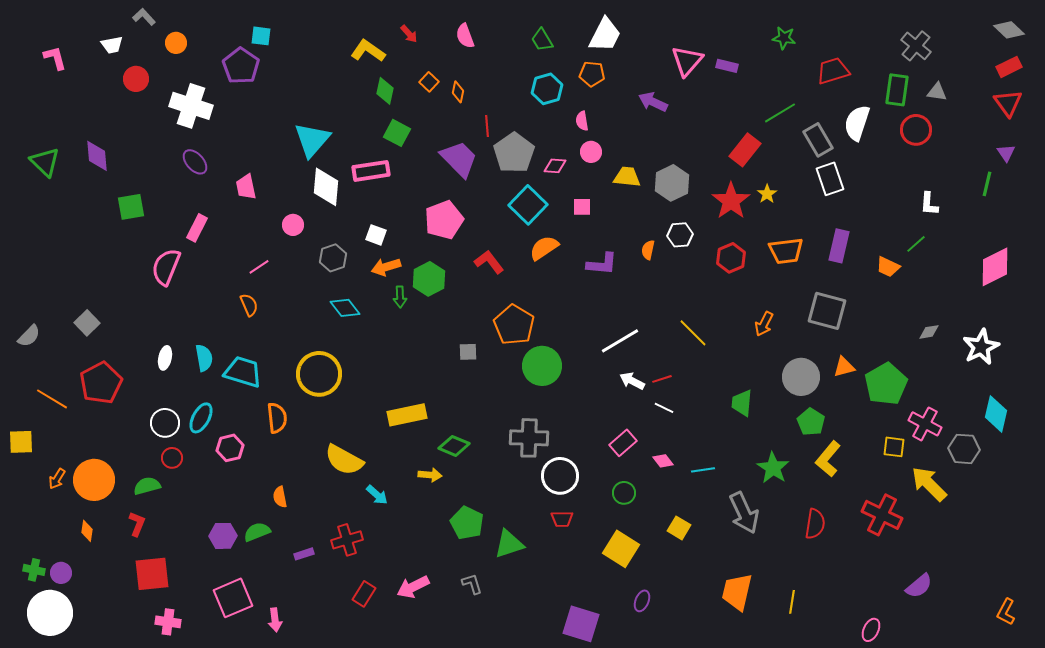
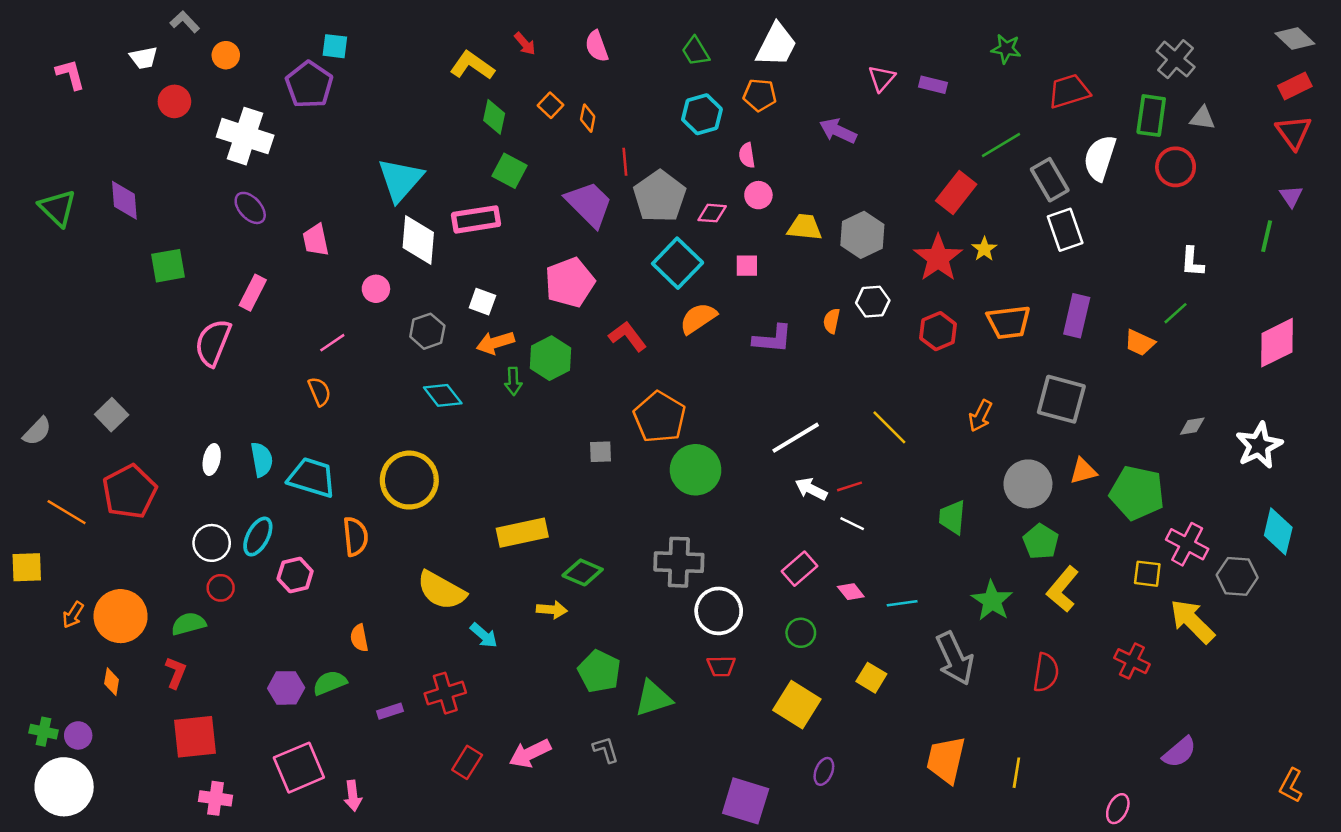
pink triangle: (687, 61) -> (882, 78), size x0.7
green pentagon: (886, 384) -> (1137, 493), turned -30
red cross: (882, 515) -> (1132, 661), size x0.7

